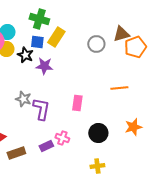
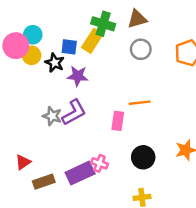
green cross: (39, 19) -> (103, 24), moved
brown triangle: (121, 34) -> (137, 19), moved
orange line: (119, 88) -> (140, 103), moved
purple L-shape: (41, 109) -> (74, 112), moved, turned 50
purple rectangle: (46, 146) -> (80, 173), size x1.6

